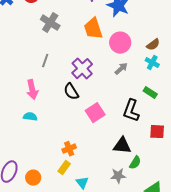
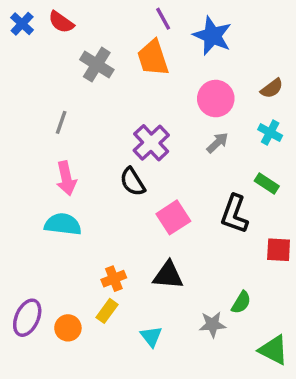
orange trapezoid: (93, 29) -> (153, 58), moved
brown semicircle: (153, 45) -> (272, 88), moved
gray line: (45, 61) -> (61, 122), moved
cyan semicircle: (30, 117) -> (63, 224), size x1.5
black triangle: (122, 146) -> (168, 275), moved
orange cross: (69, 149) -> (114, 279), moved
yellow rectangle: (64, 168) -> (107, 311), moved

